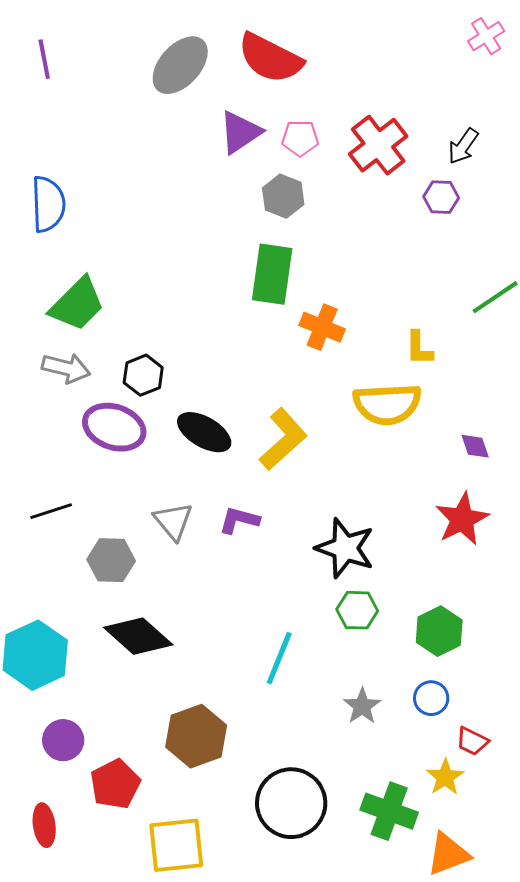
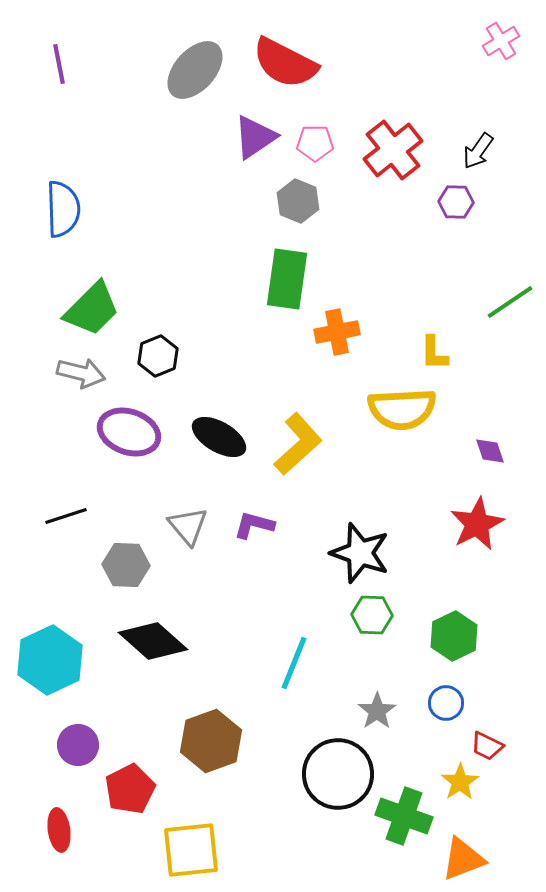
orange cross: (322, 327) -> (337, 332), turned -33
black hexagon: (143, 375) -> (158, 356), moved
black circle: (291, 803) -> (338, 774), moved

